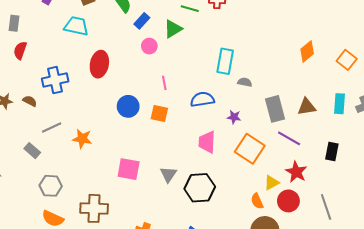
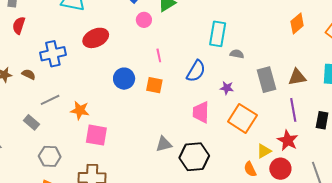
red ellipse: (99, 64) -> (96, 38), turned 55
blue semicircle: (202, 99) -> (196, 71), turned 130
purple line: (289, 138) -> (293, 110), moved, turned 50
pink square: (129, 169) -> (96, 135), moved
gray triangle: (168, 174) -> (164, 144), turned 42

